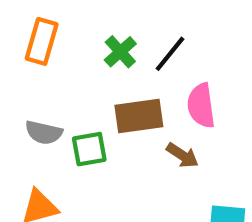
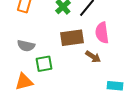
green square: (89, 149) -> (44, 64), moved

